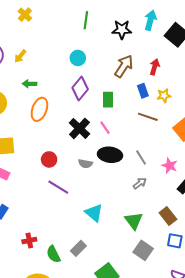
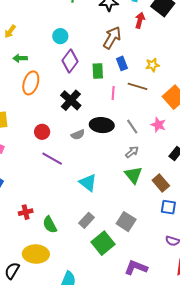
cyan circle: (78, 58) -> (60, 36), moved
red arrow: (155, 67) -> (140, 20), moved
blue rectangle: (143, 91) -> (122, 63), moved
pink line: (105, 128) -> (113, 93), moved, turned 40
gray semicircle: (85, 164) -> (78, 135), turned -32
pink star: (170, 166) -> (158, 125), moved
green triangle: (134, 221) -> (133, 175), moved
gray rectangle: (78, 248) -> (86, 220), moved
gray square: (143, 250) -> (126, 222), moved

